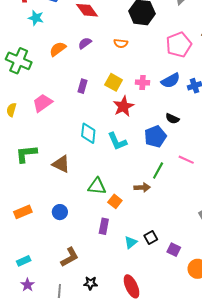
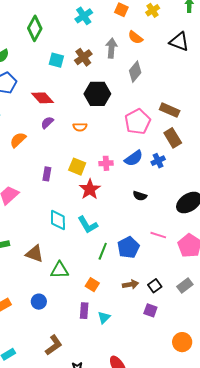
purple semicircle: (85, 43) -> (47, 123), moved
blue pentagon: (155, 137) -> (128, 247), moved
green line: (158, 171) -> (103, 251), moved
green triangle: (97, 186) -> (59, 270), moved
brown arrow: (142, 187) -> (130, 284), moved
black square: (151, 238) -> (155, 286), moved
cyan triangle: (131, 242) -> (104, 318), moved
purple square: (174, 250) -> (150, 310), moved

